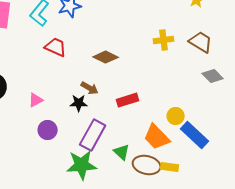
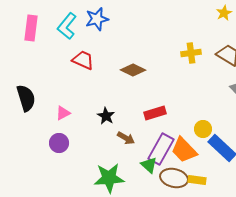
brown arrow: (90, 88) -> (126, 138), moved
black star: (79, 103) -> (106, 116), turned 30
purple circle: (48, 130) -> (59, 143), moved
purple rectangle: (93, 135) -> (161, 149), moved

